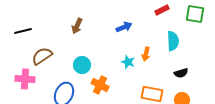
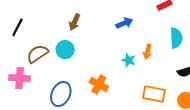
black line: (23, 31) -> (17, 27), turned -48
cyan circle: (82, 65) -> (65, 50), moved

